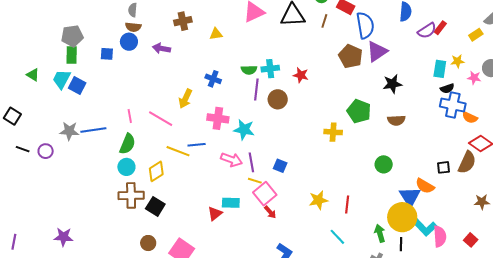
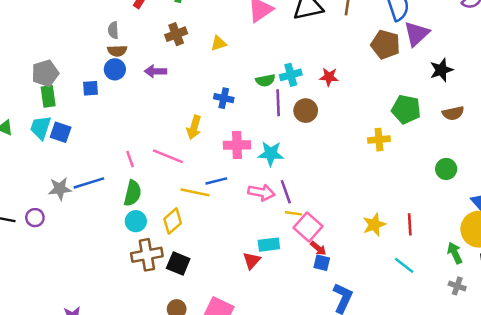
blue square: (280, 166) -> (322, 263), moved

